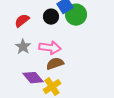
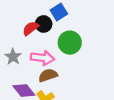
green circle: (76, 15) -> (70, 43), moved
red semicircle: (22, 21) -> (30, 28), moved

